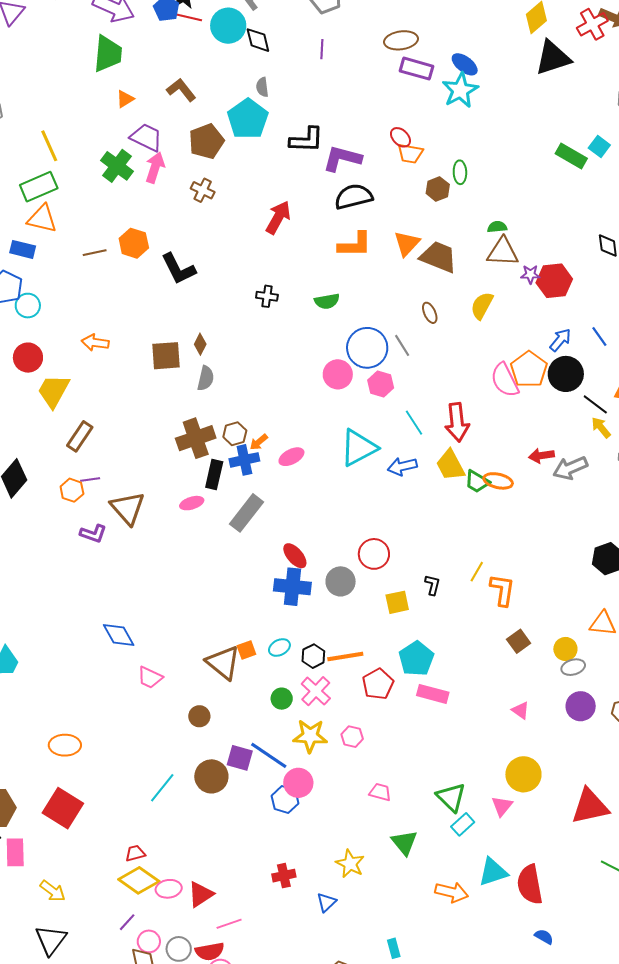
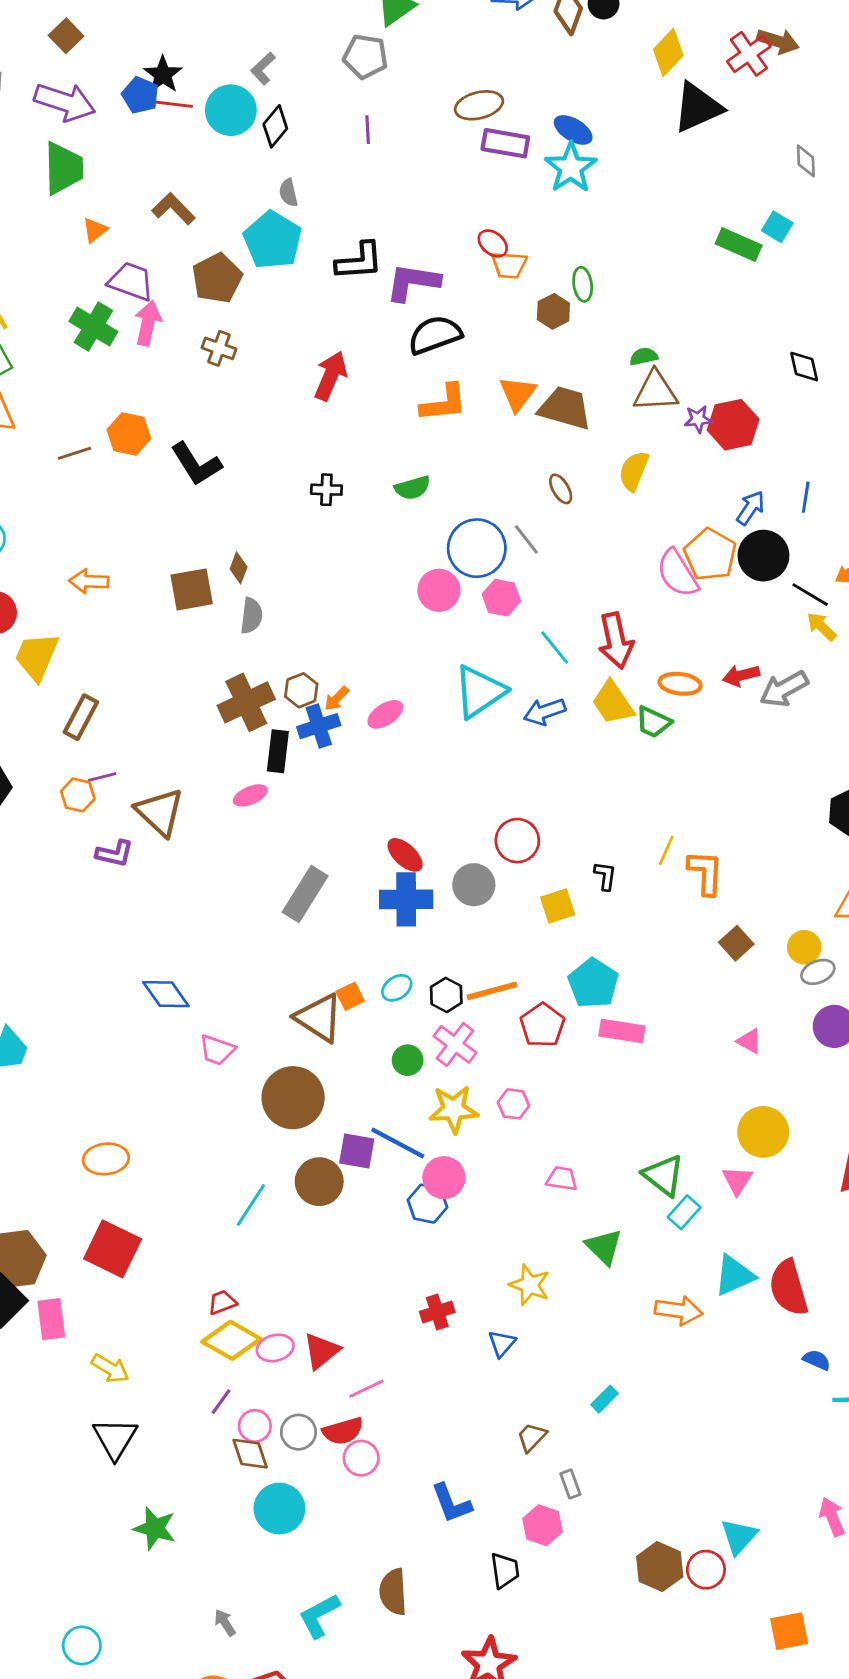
black diamond: (258, 40) -> (275, 126), turned 60
blue line: (599, 336) -> (806, 497), turned 50
orange ellipse: (498, 481) -> (680, 684), moved
gray rectangle: (247, 513) -> (305, 894), moved
brown circle: (199, 716) -> (293, 1098), size x2.0
cyan rectangle: (394, 948) -> (605, 1399), turned 66

